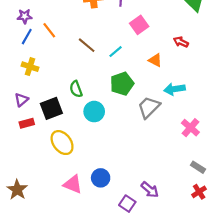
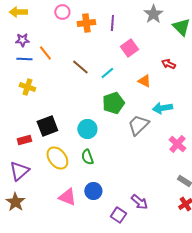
blue line: (27, 37) -> (24, 59), turned 63
green semicircle: (76, 89) -> (87, 157), moved
purple triangle: (21, 100) -> (19, 171), moved, size x1.5

